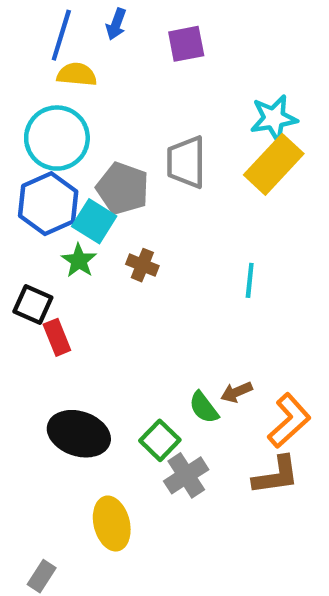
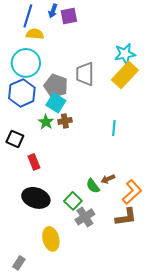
purple square: (186, 44) -> (69, 16), moved
cyan square: (94, 221) -> (56, 103), moved
green star: (79, 261) -> (46, 122), moved
brown cross: (142, 265) -> (65, 121), turned -32
red rectangle: (57, 337) -> (34, 162), moved

